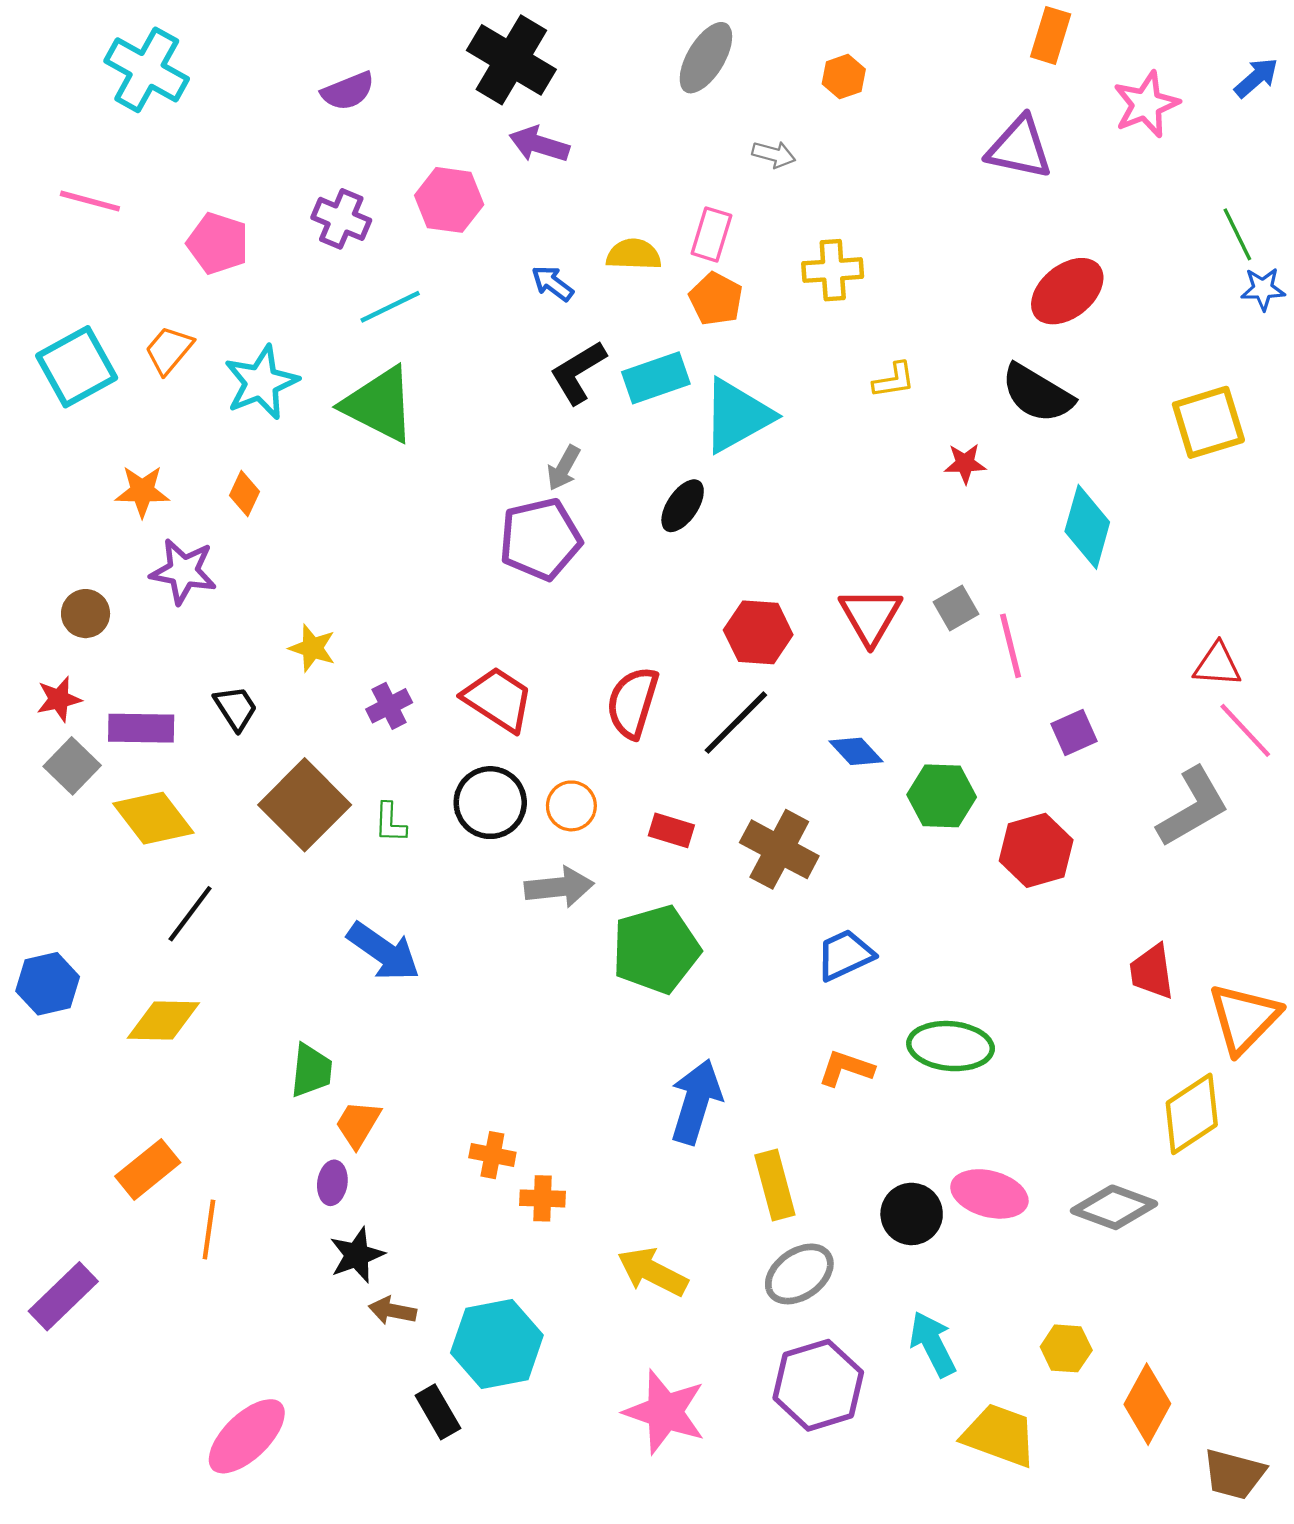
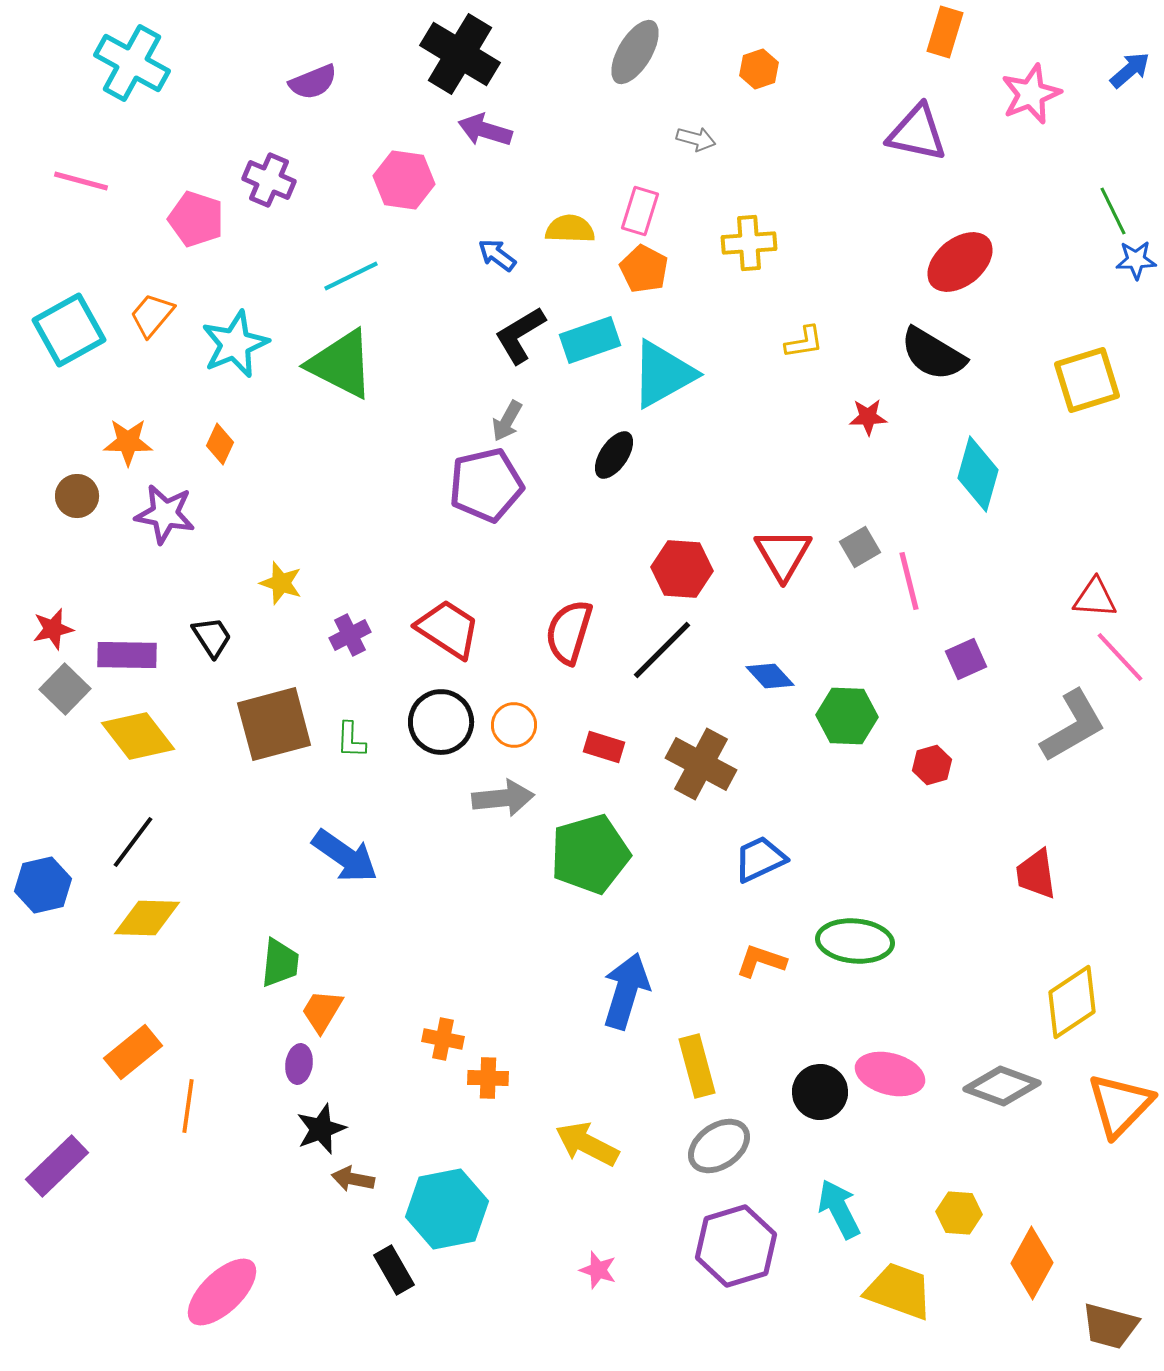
purple cross: (341, 219) -> (269, 180), moved
brown circle: (86, 614) -> (77, 496), moved
brown square: (305, 805) -> (274, 724), turned 30
red hexagon: (1036, 850) -> (932, 765), size x0.6
black line: (190, 914) -> (133, 842), moved
orange triangle: (1244, 1018) -> (1120, 1105), moved
pink star: (665, 1412) -> (598, 1270), size x0.5

